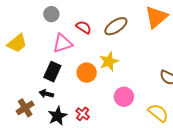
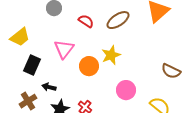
pink triangle: (62, 43) -> (64, 49), moved, turned -35
black rectangle: (52, 72) -> (32, 65), moved

